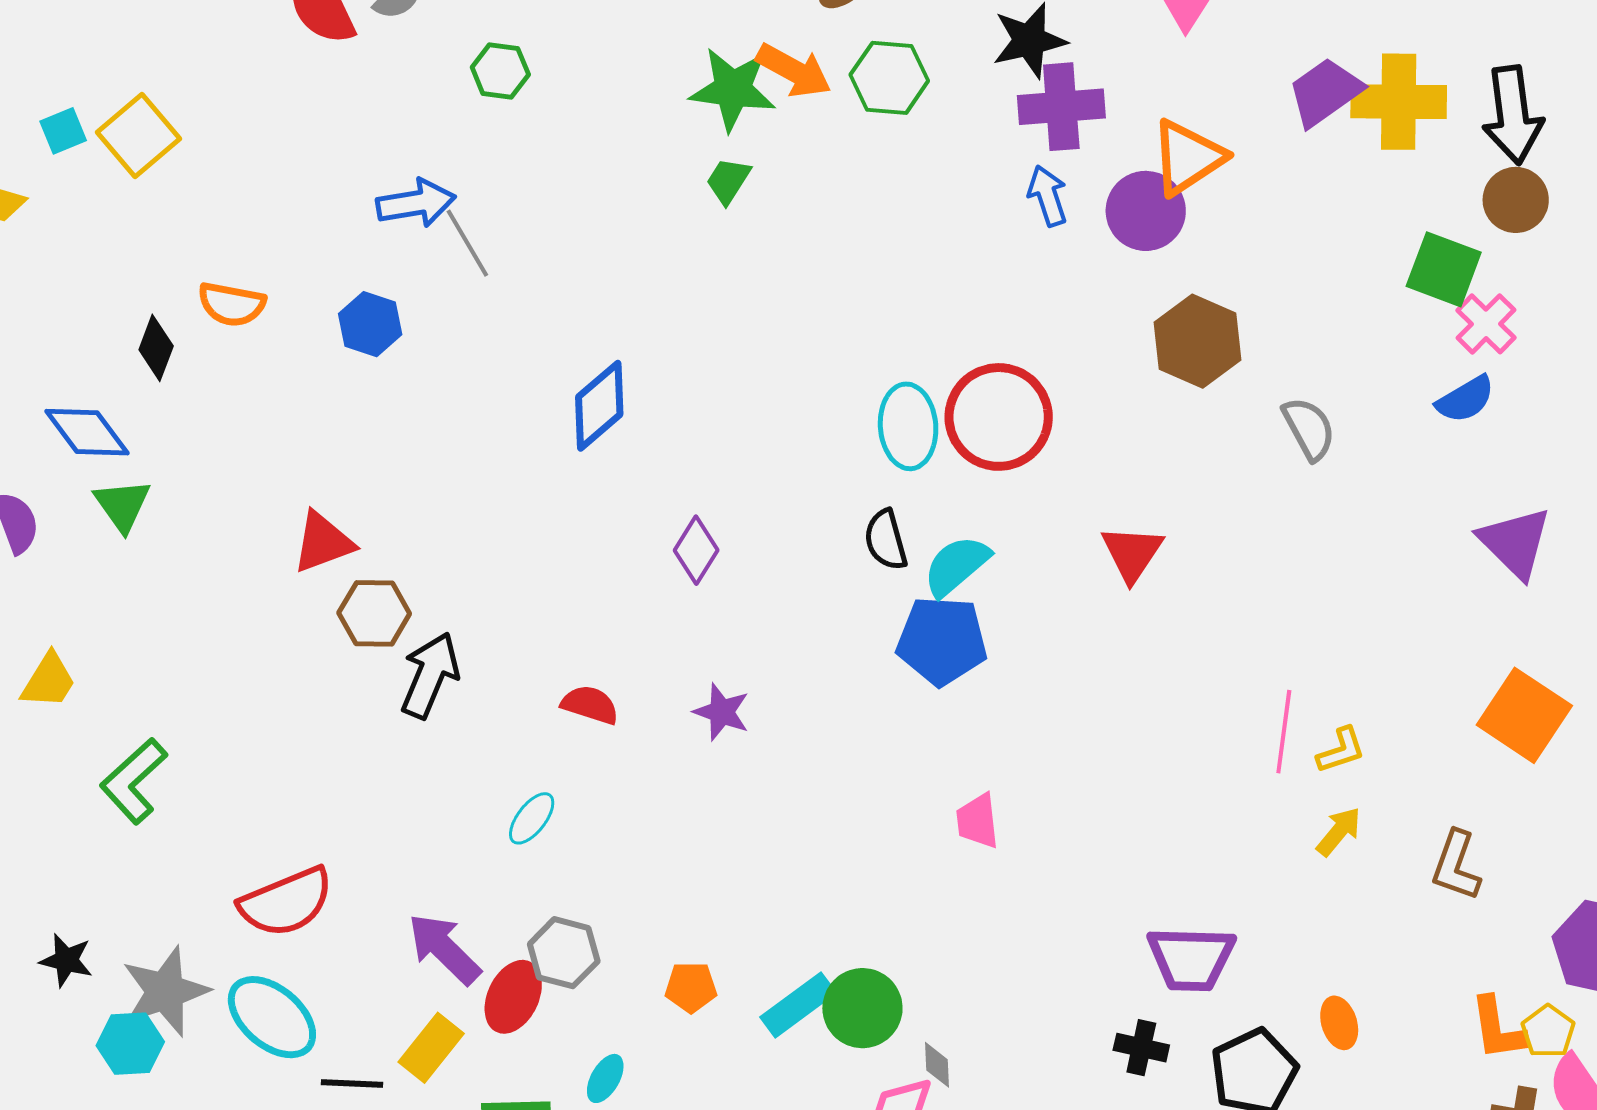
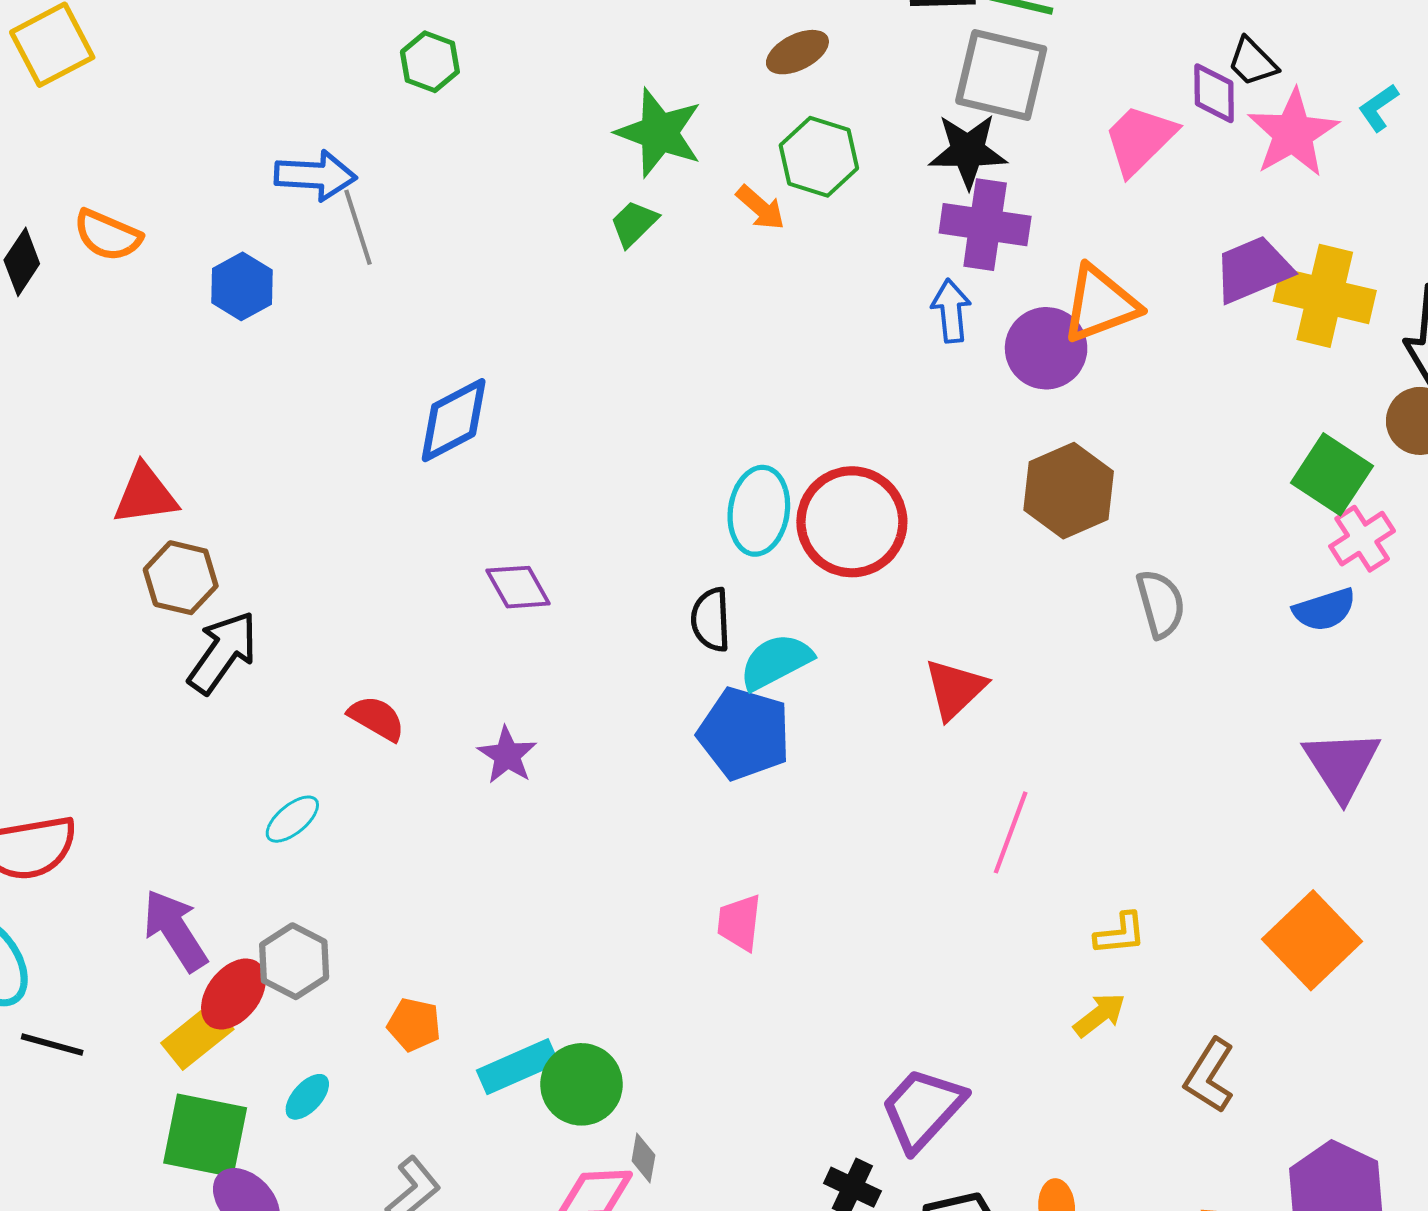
orange arrow: (794, 71) -> (761, 208), moved, size x0.7
purple diamond: (696, 550) -> (518, 587), turned -74
pink line: (1284, 732) -> (1011, 832), moved
purple trapezoid: (1191, 959) -> (923, 1109), turned 118
yellow rectangle: (431, 1048) -> (197, 1036), moved

